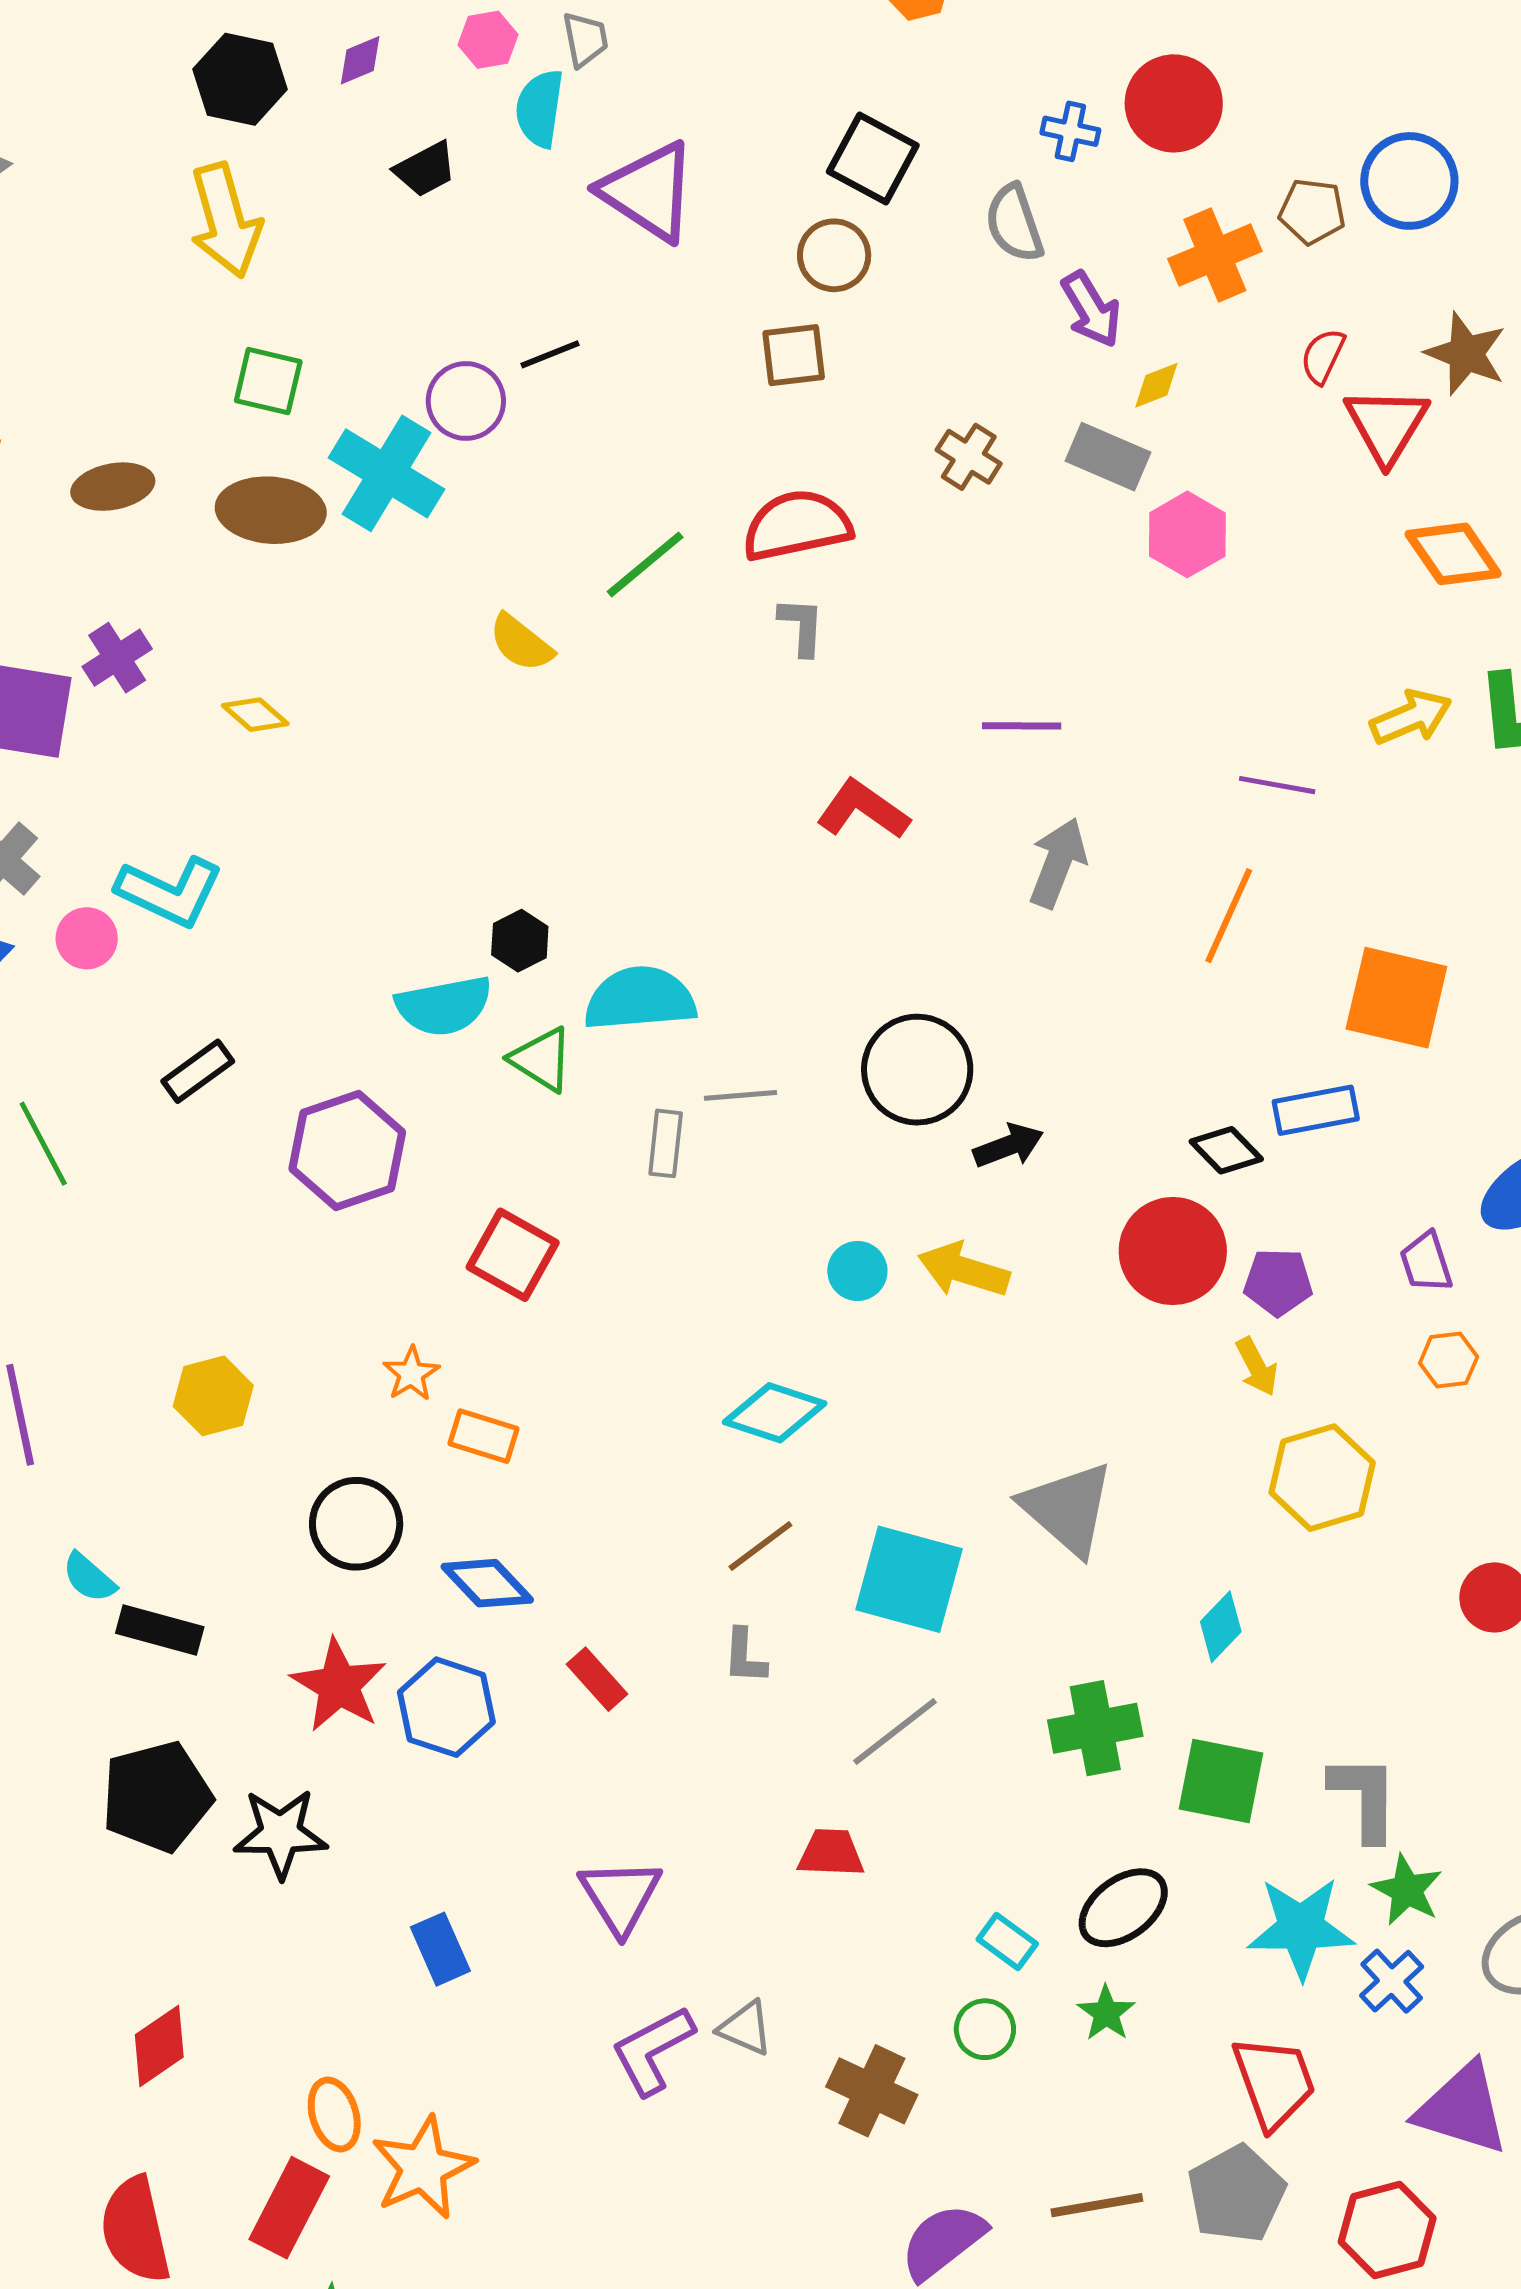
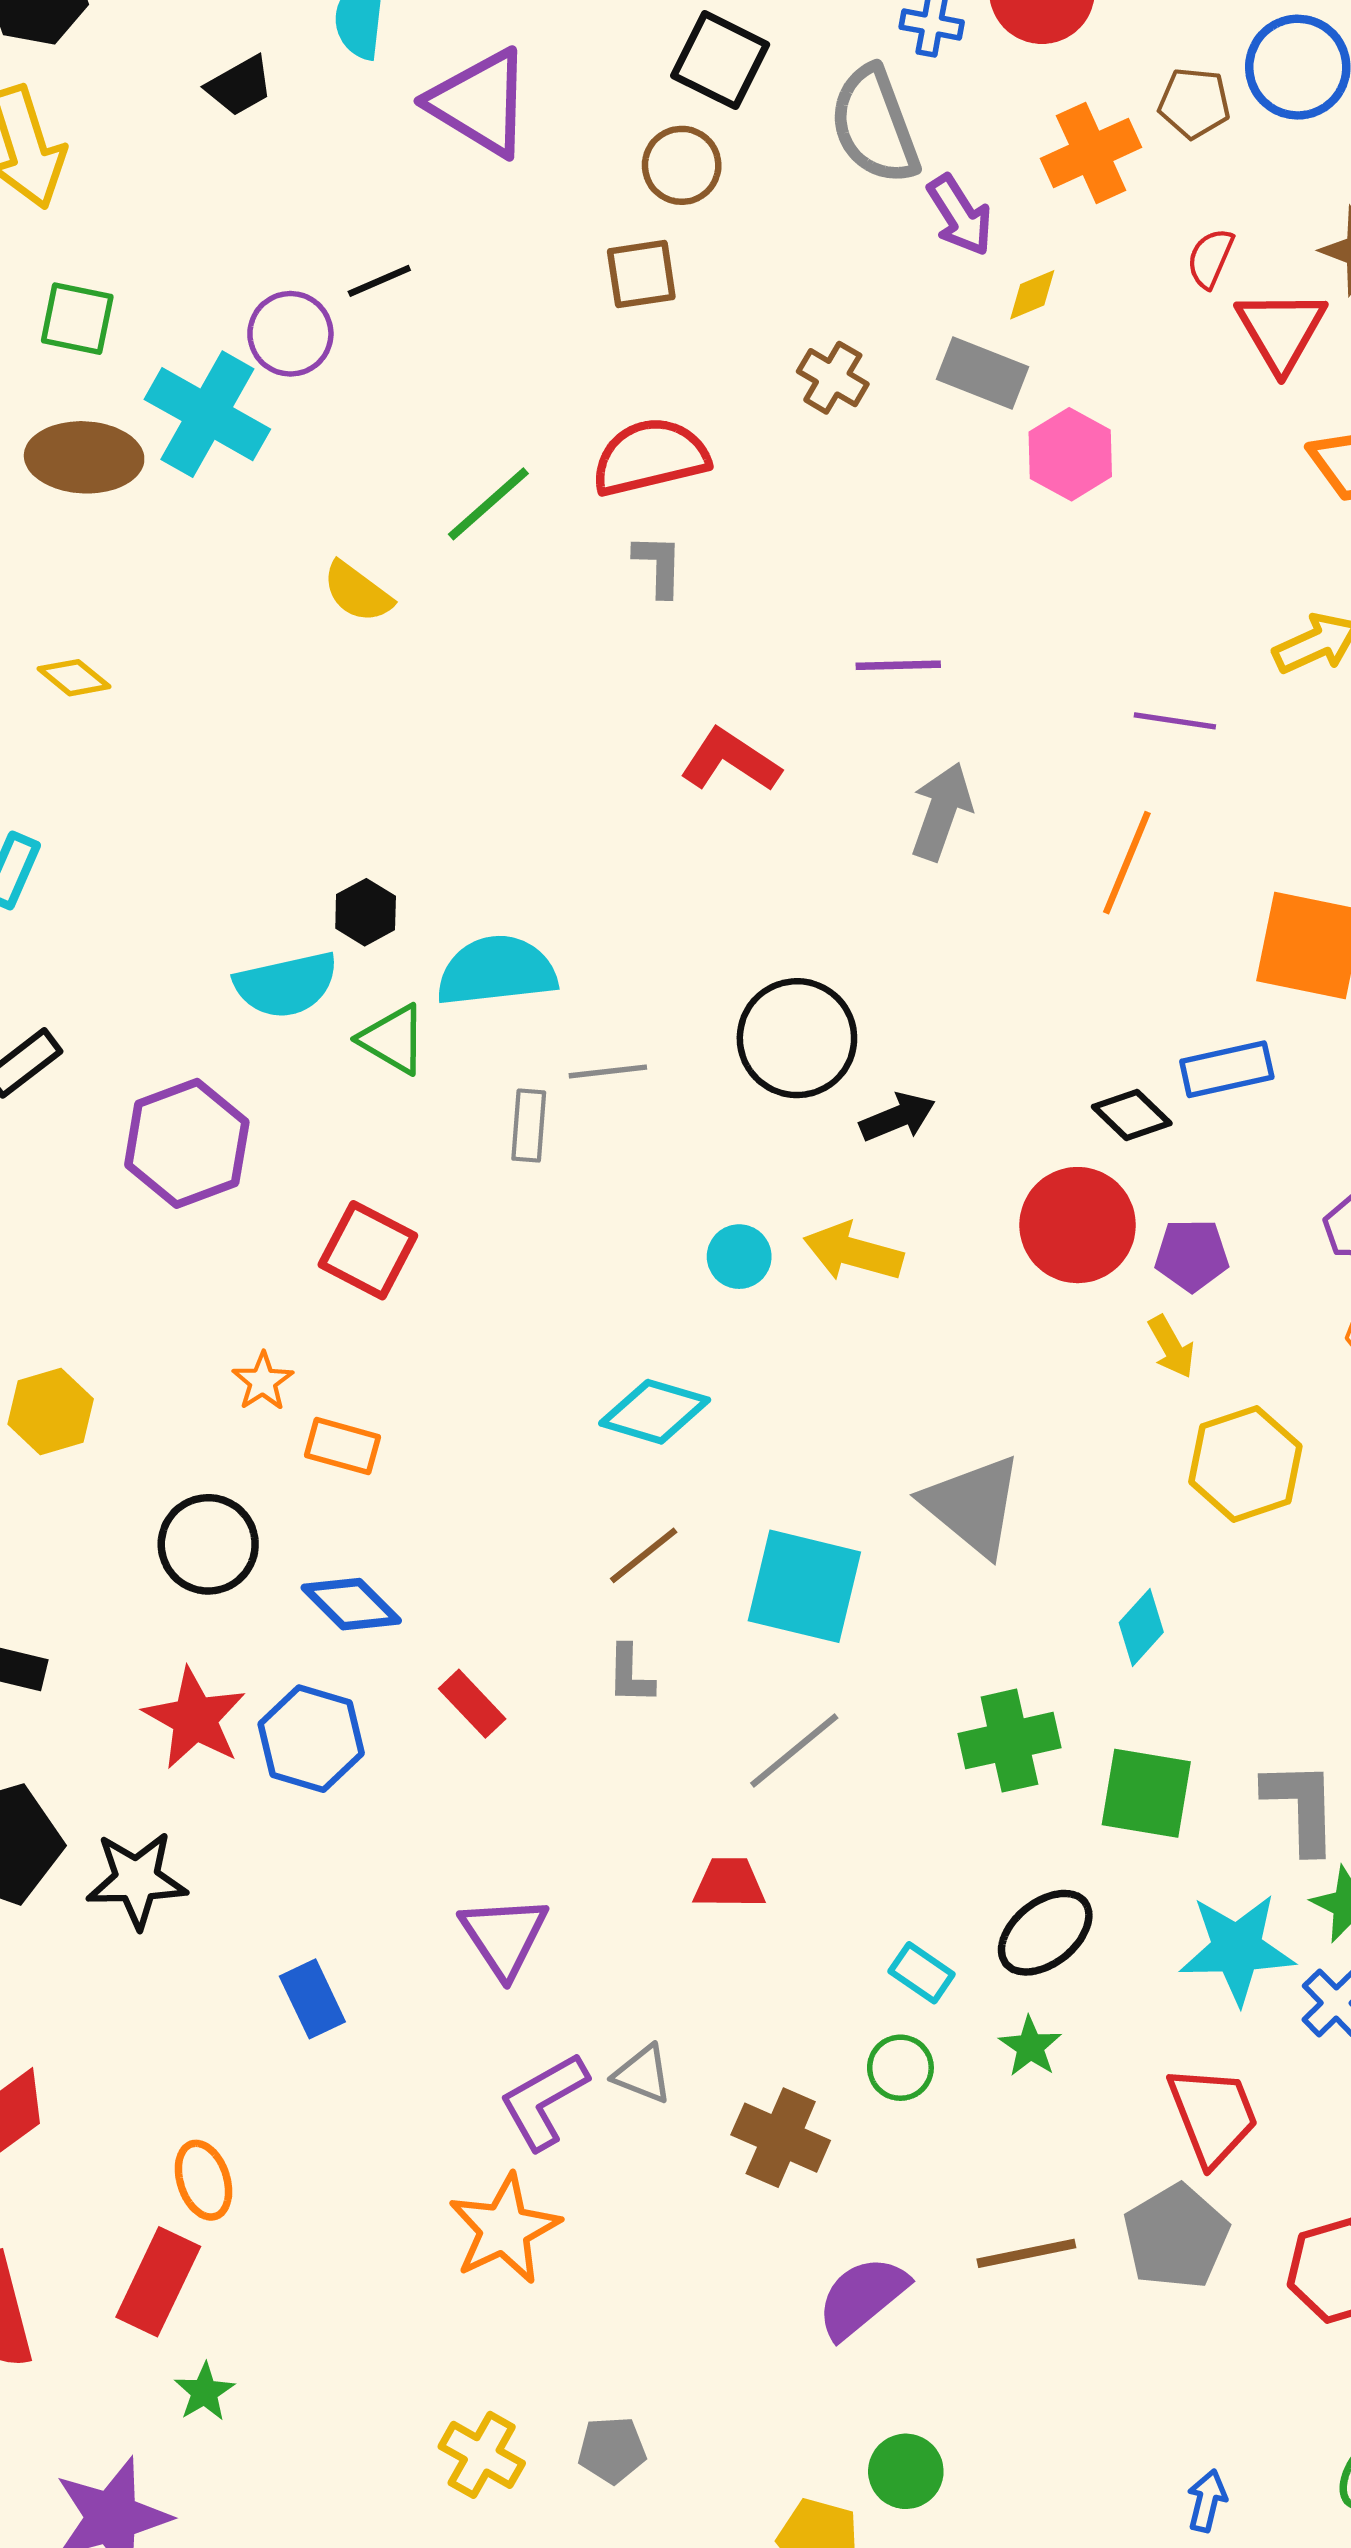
gray semicircle: (1014, 223) -> (874, 125), size x1.4
orange star: (423, 2168) -> (504, 2229), moved

